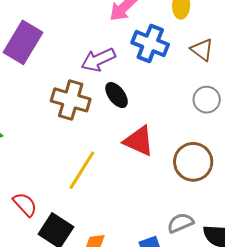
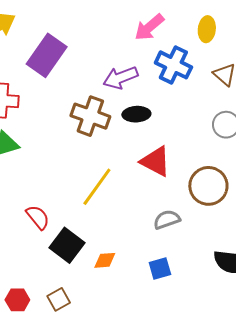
black ellipse: (117, 95) -> (136, 114), turned -60
gray semicircle: (180, 223) -> (167, 220), moved

